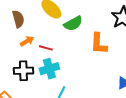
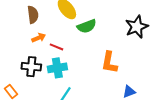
orange L-shape: (99, 44) -> (109, 62), moved

